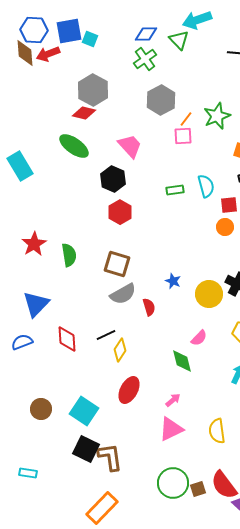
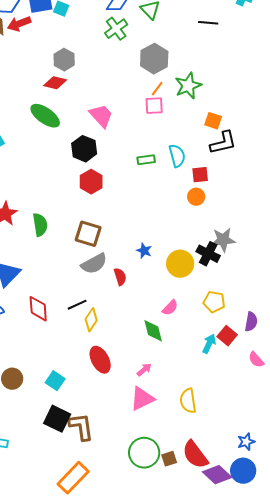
gray hexagon: (93, 90) -> (64, 60), size x0.7
gray hexagon: (161, 100) -> (154, 59), moved
red ellipse: (129, 390) -> (100, 360), turned -56
cyan square: (84, 411) -> (55, 381), size x0.7

